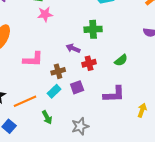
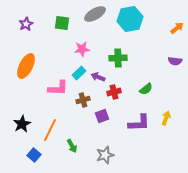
pink star: (45, 14) -> (82, 49), moved
cyan rectangle: (54, 91) -> (79, 73), moved
orange line: (25, 101) -> (50, 130), turned -40
yellow arrow: (142, 110) -> (166, 118), moved

